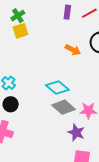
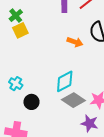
cyan diamond: (57, 88) -> (65, 81), turned -60
black circle: (11, 104) -> (31, 102), moved

